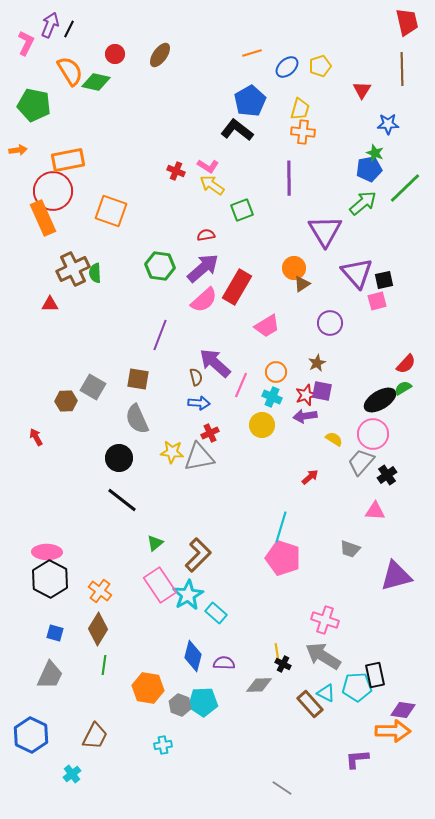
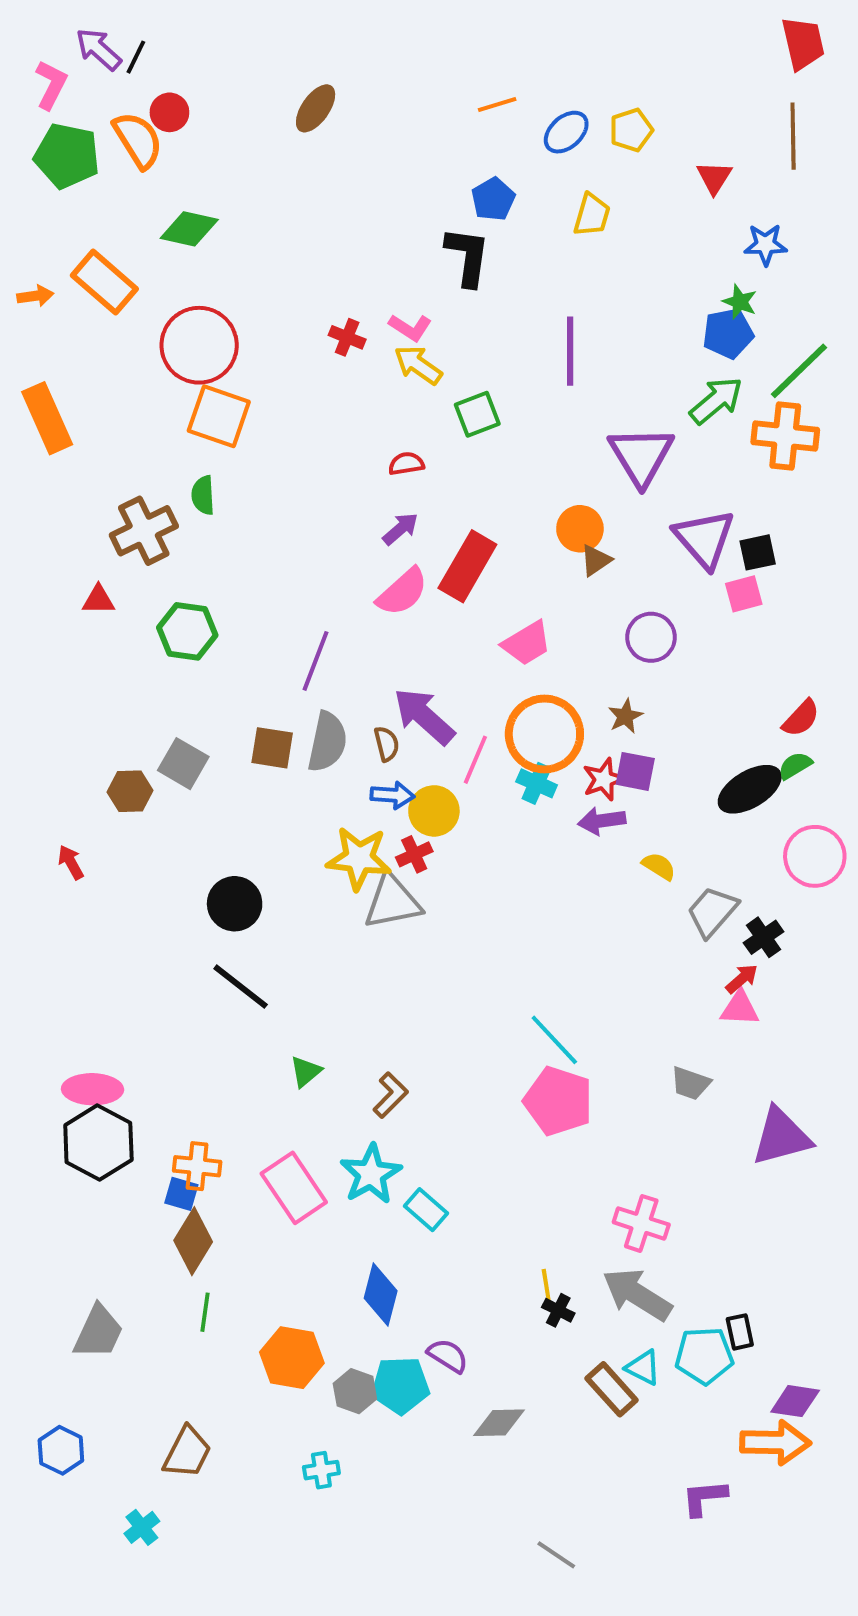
purple arrow: (50, 25) -> (98, 49), turned -70
red circle: (115, 54) -> (169, 112), moved
green diamond: (96, 82) -> (189, 229), moved
blue pentagon: (250, 101) -> (493, 199), size x0.7
green pentagon: (34, 105) -> (67, 156), moved
black L-shape: (237, 130) -> (467, 256), turned 60
orange cross: (303, 132) -> (785, 436), moved, size x1.4
orange rectangle: (68, 160) -> (104, 282), moved, turned 52
red circle: (53, 191) -> (199, 345), moved
orange rectangle: (43, 218) -> (47, 418), moved
green hexagon: (160, 266) -> (187, 631), moved
purple arrow: (203, 268) -> (400, 529), size x0.6
green semicircle: (95, 273) -> (203, 495), moved
orange circle: (276, 372) -> (544, 734), size x1.8
gray semicircle: (137, 419) -> (327, 742), moved, turned -144
yellow circle: (262, 425) -> (434, 811), moved
pink circle: (373, 434) -> (815, 856), moved
yellow star: (172, 452) -> (359, 858), moved, size x1.4
red arrow: (310, 477) -> (742, 979), moved
cyan line: (281, 527) -> (554, 1040), turned -60
brown L-shape: (198, 555) -> (391, 1095), size x0.7
pink rectangle: (160, 585) -> (294, 1188), moved
orange cross: (100, 591) -> (197, 1166), turned -30
blue square: (55, 633) -> (181, 1194), moved
purple semicircle: (224, 663) -> (448, 1356), moved, turned 30
black rectangle: (375, 675) -> (740, 1332), size x0.7
gray diamond: (259, 685) -> (499, 1423), moved
blue hexagon: (31, 735) -> (61, 1450), size x0.7

